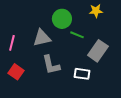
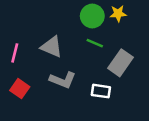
green circle: (62, 19) -> (92, 16), moved
gray triangle: (42, 38) -> (52, 47), turned 36
gray L-shape: (51, 65) -> (63, 80), turned -55

